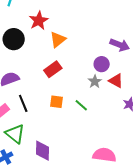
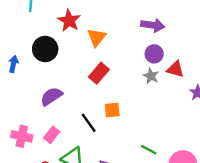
purple arrow: (120, 45) -> (153, 25), moved
black line: (23, 103) -> (89, 123), moved
green line: (81, 105) -> (149, 150), moved

